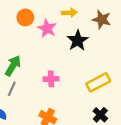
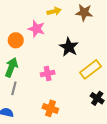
orange circle: (25, 17) -> (16, 40), moved
black star: (78, 40) -> (69, 47), moved

